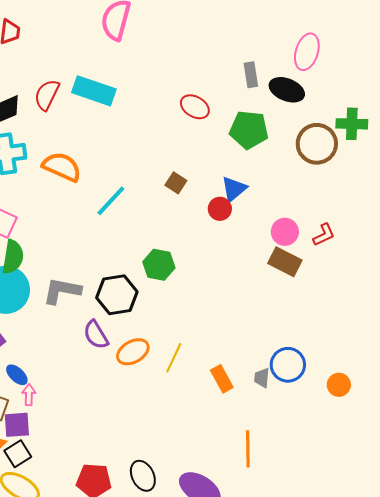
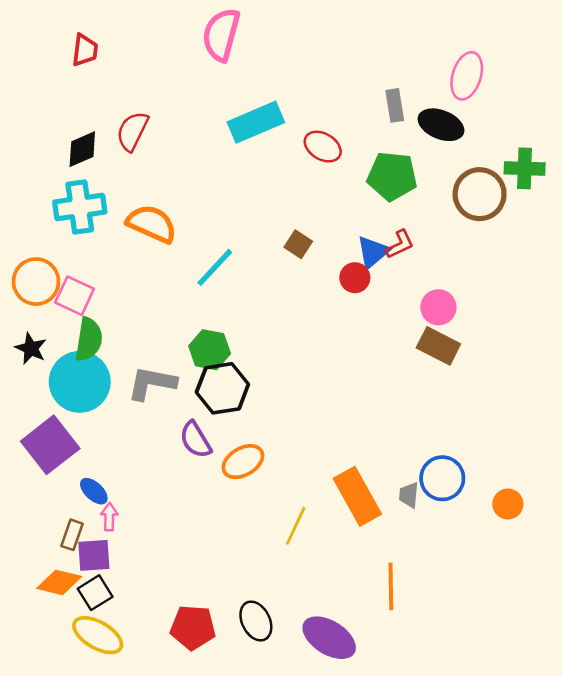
cyan rectangle: (94, 91) -> (256, 122), moved, turned -42
red L-shape: (324, 235) -> (400, 244), moved
green hexagon: (159, 265) -> (210, 350), moved
yellow line: (174, 358) -> (296, 526), moved
orange rectangle: (222, 379) -> (357, 496), size x1.6

